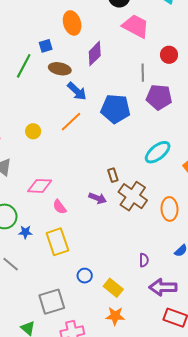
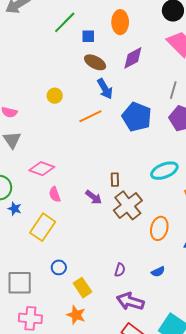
green line: (24, 66) -> (65, 22), moved
yellow circle: (33, 131) -> (55, 96), moved
yellow rectangle: (57, 242) -> (43, 227), turned 36

